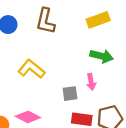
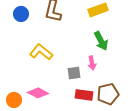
green arrow: (102, 56) -> (101, 41), turned 48

